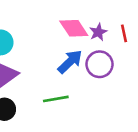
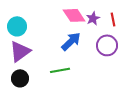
purple circle: (100, 64) -> (107, 45), moved

